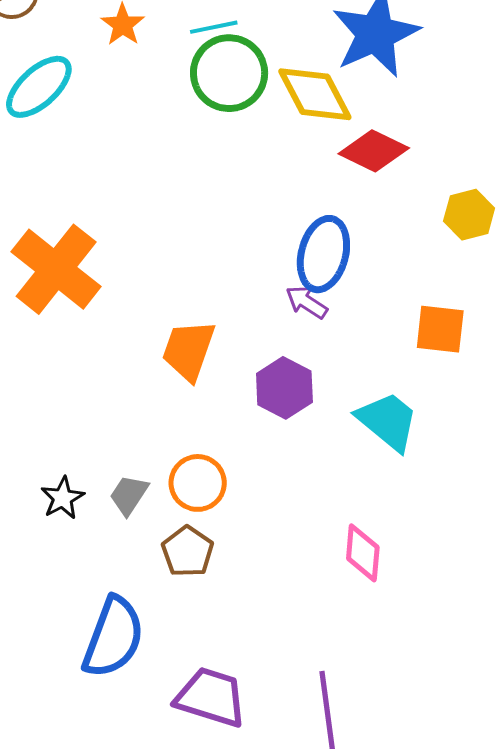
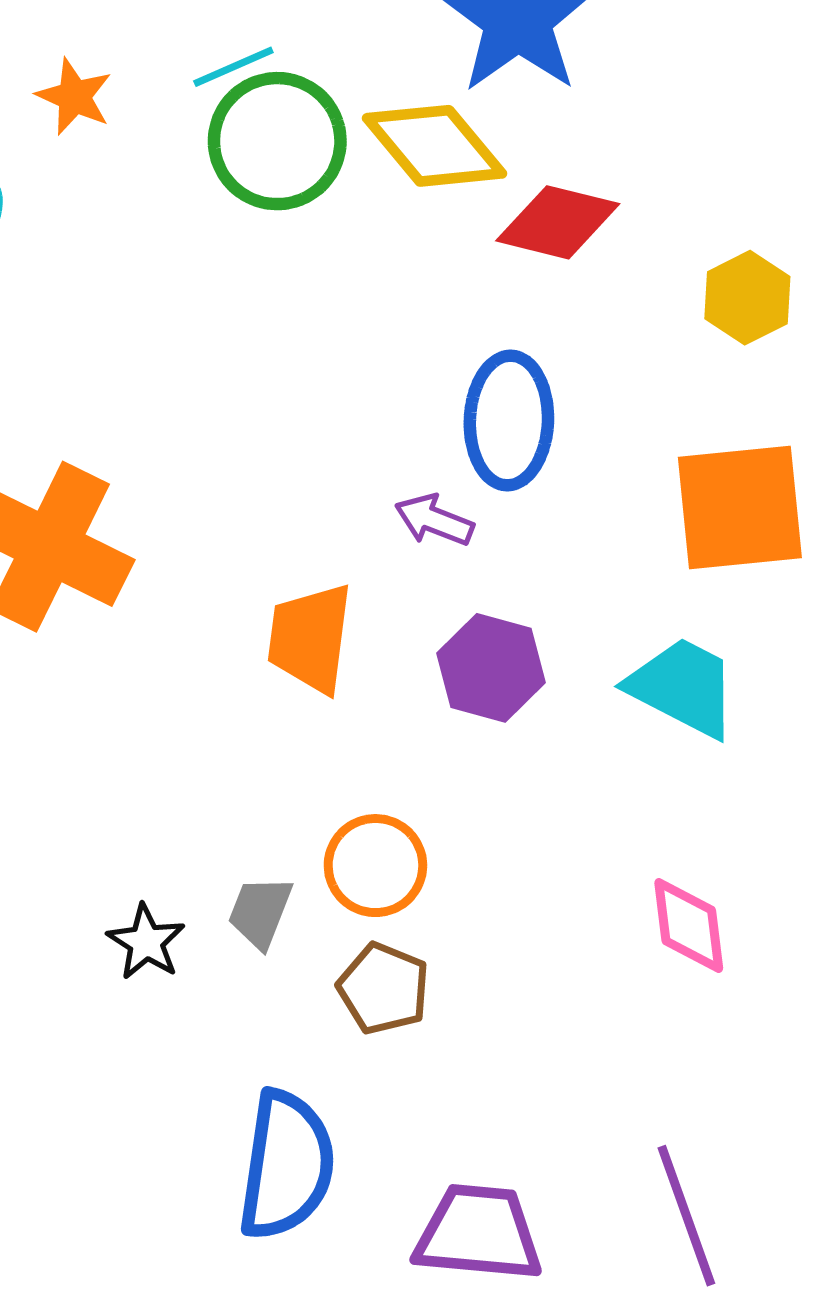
purple arrow: (307, 302) -> (434, 520), moved
orange square: (440, 329) -> (740, 508), size x1.5

